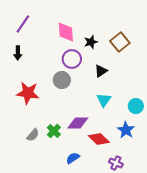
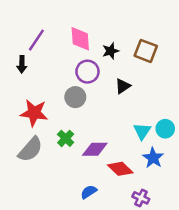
purple line: (23, 24) -> (36, 40), moved
brown square: (120, 42) -> (146, 51), turned -30
cyan triangle: (104, 100) -> (142, 131), moved
green cross: (54, 131) -> (66, 138), moved
gray semicircle: (33, 135) -> (30, 149), moved, size x1.6

